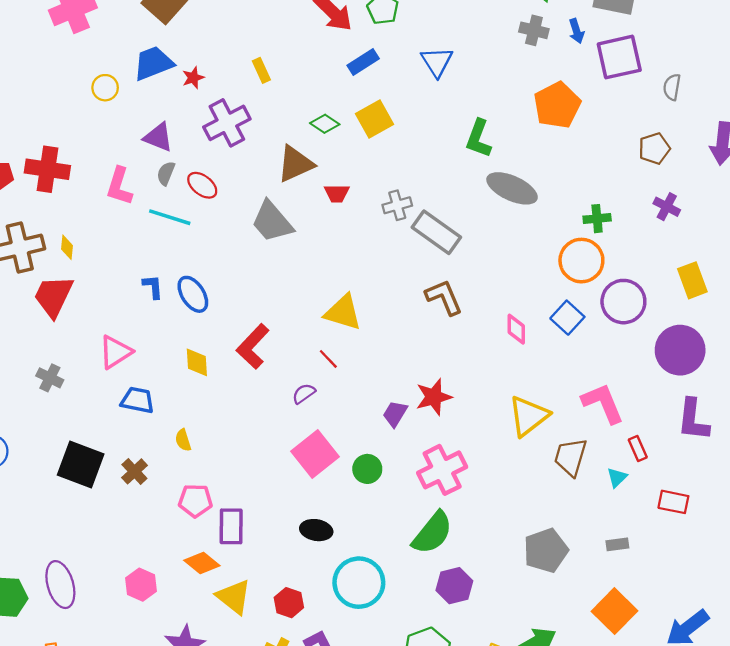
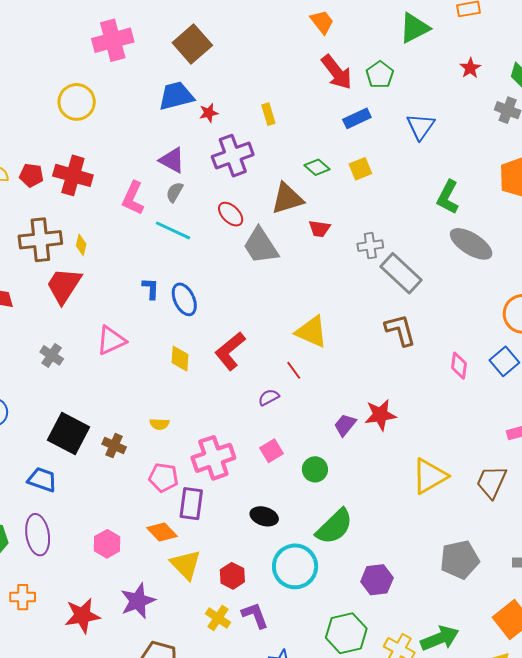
yellow circle: (105, 88) -> (77, 102), moved, size x1.6
yellow square: (374, 119) -> (360, 169), size x0.7
red ellipse: (202, 185) -> (231, 214), moved
blue trapezoid: (138, 400) -> (42, 480), moved
yellow triangle: (529, 416) -> (430, 476), moved
yellow semicircle: (183, 440) -> (159, 424), turned -78
pink square: (315, 454) -> (272, 451), size x0.6
pink cross: (442, 470) -> (213, 458), moved
brown cross: (134, 471) -> (114, 446), turned -30
green semicircle: (432, 533) -> (334, 527), moved

